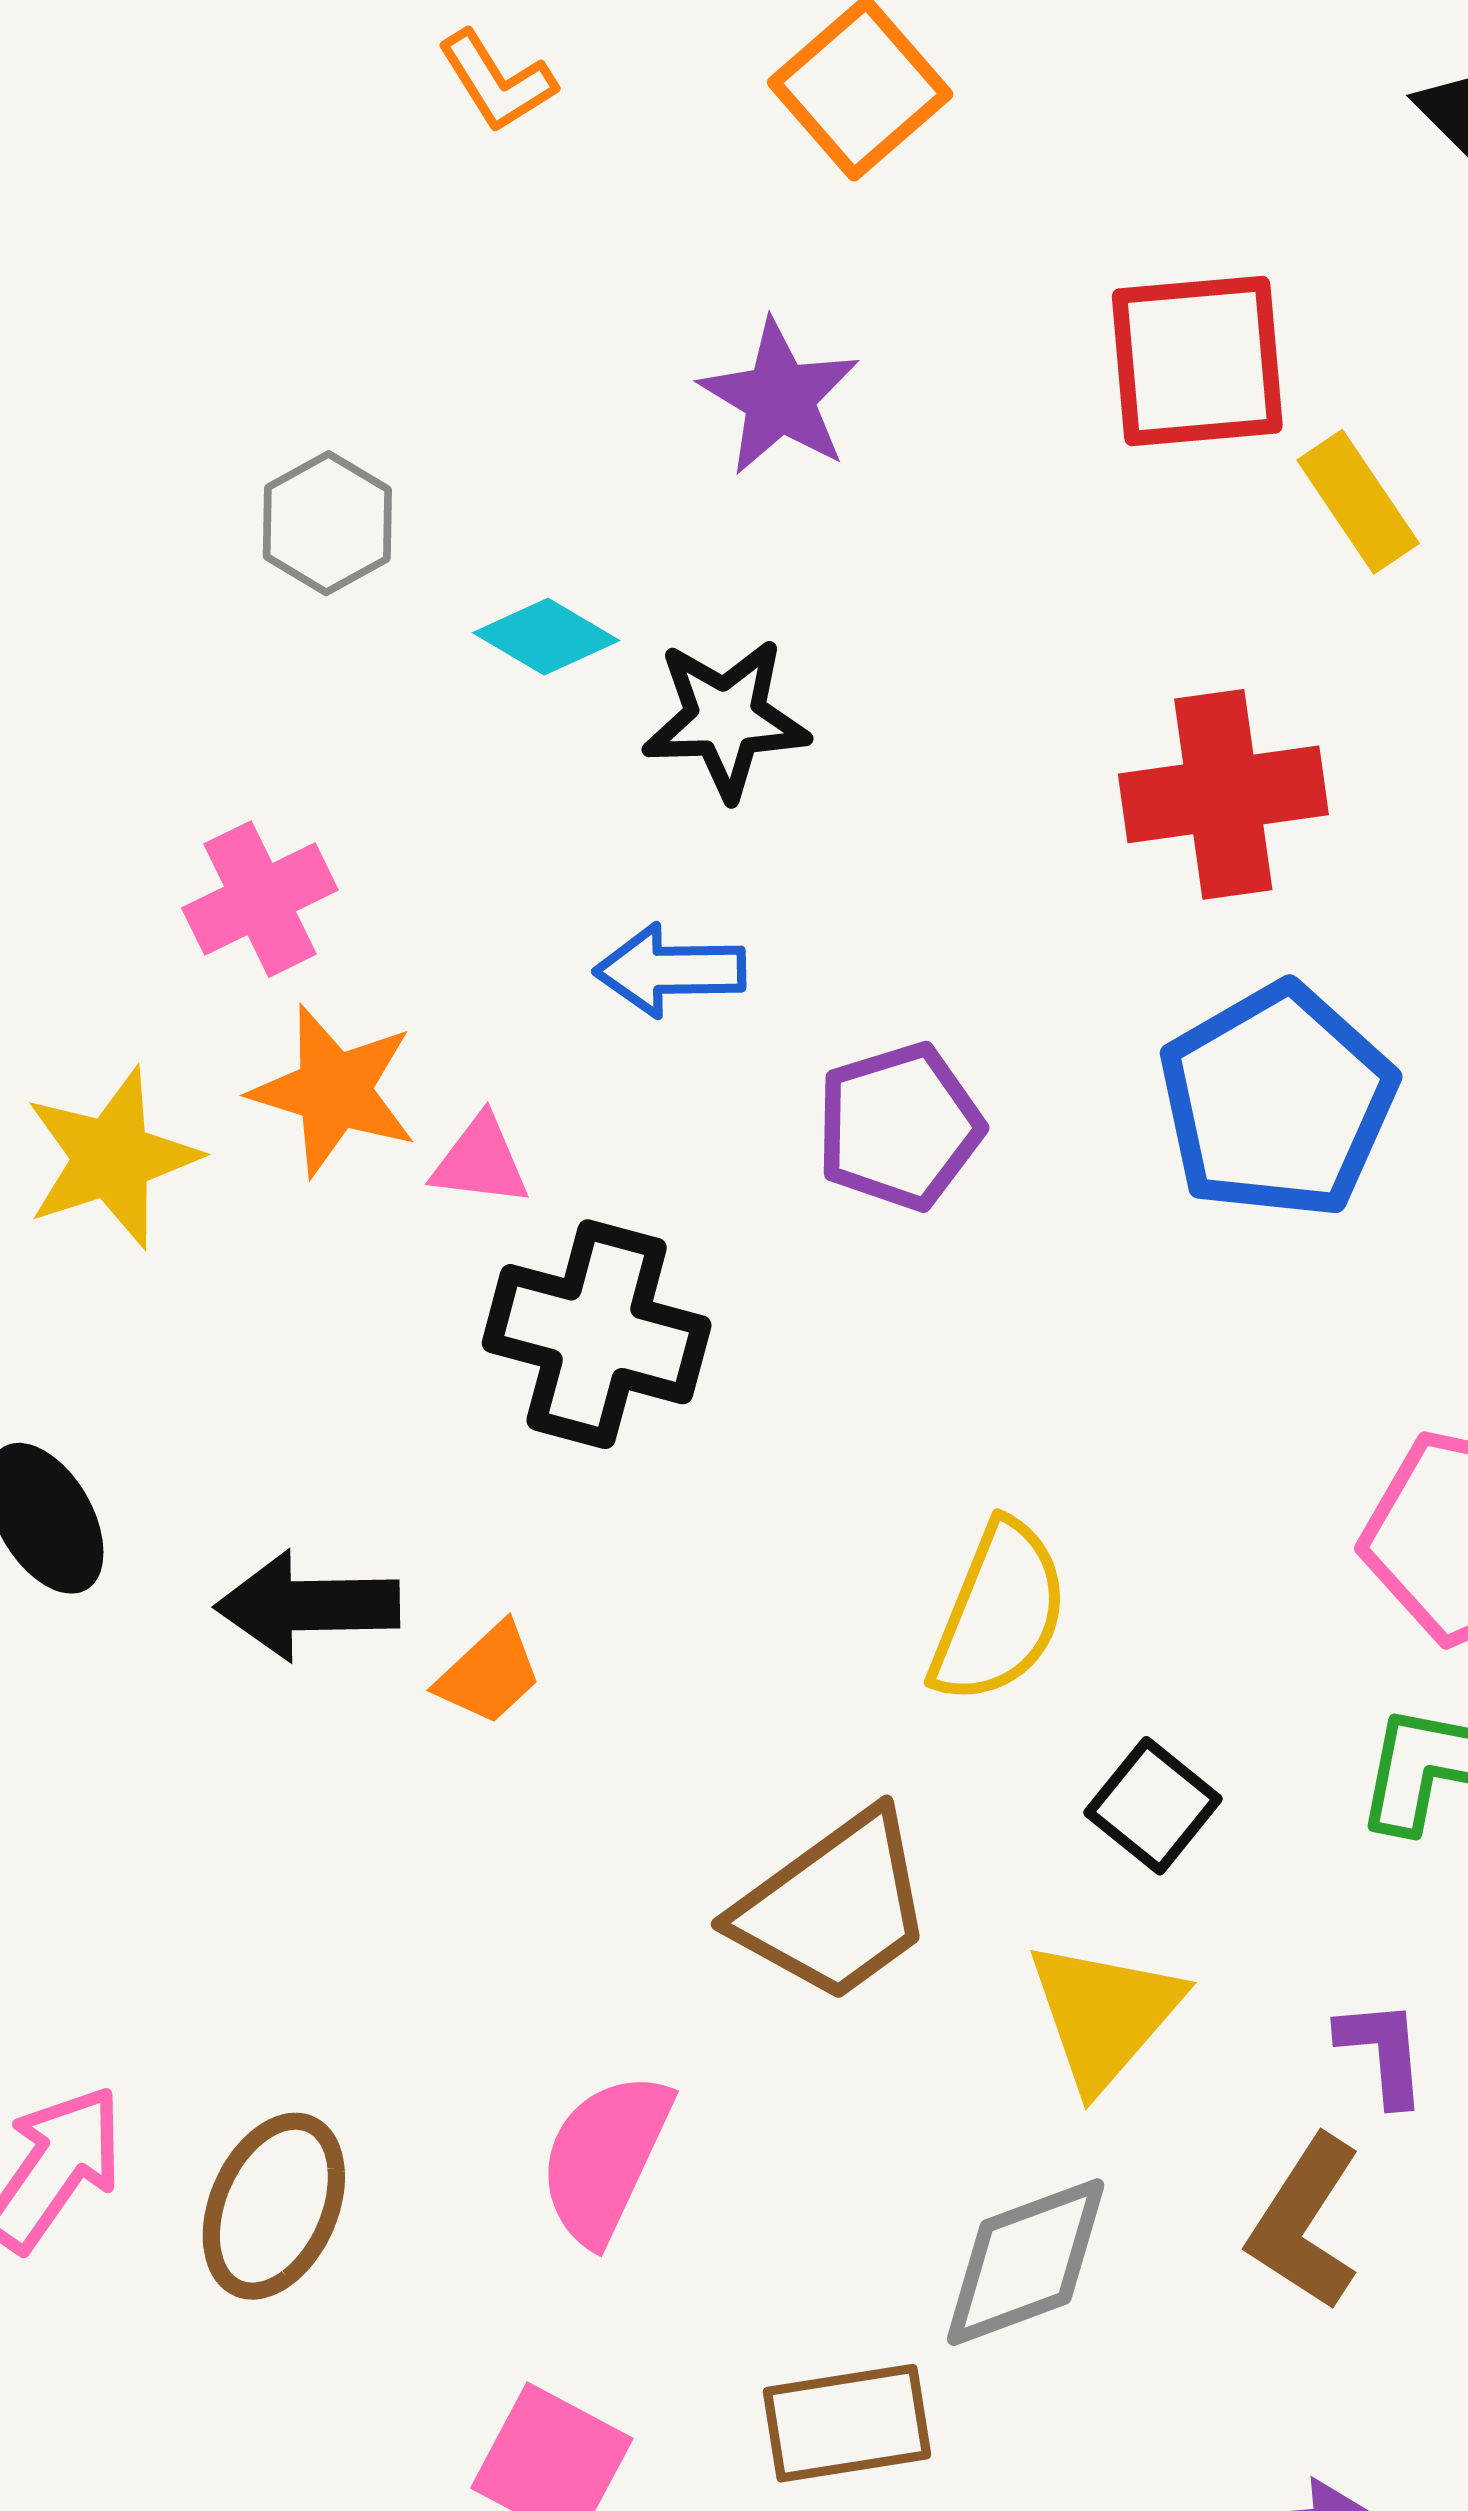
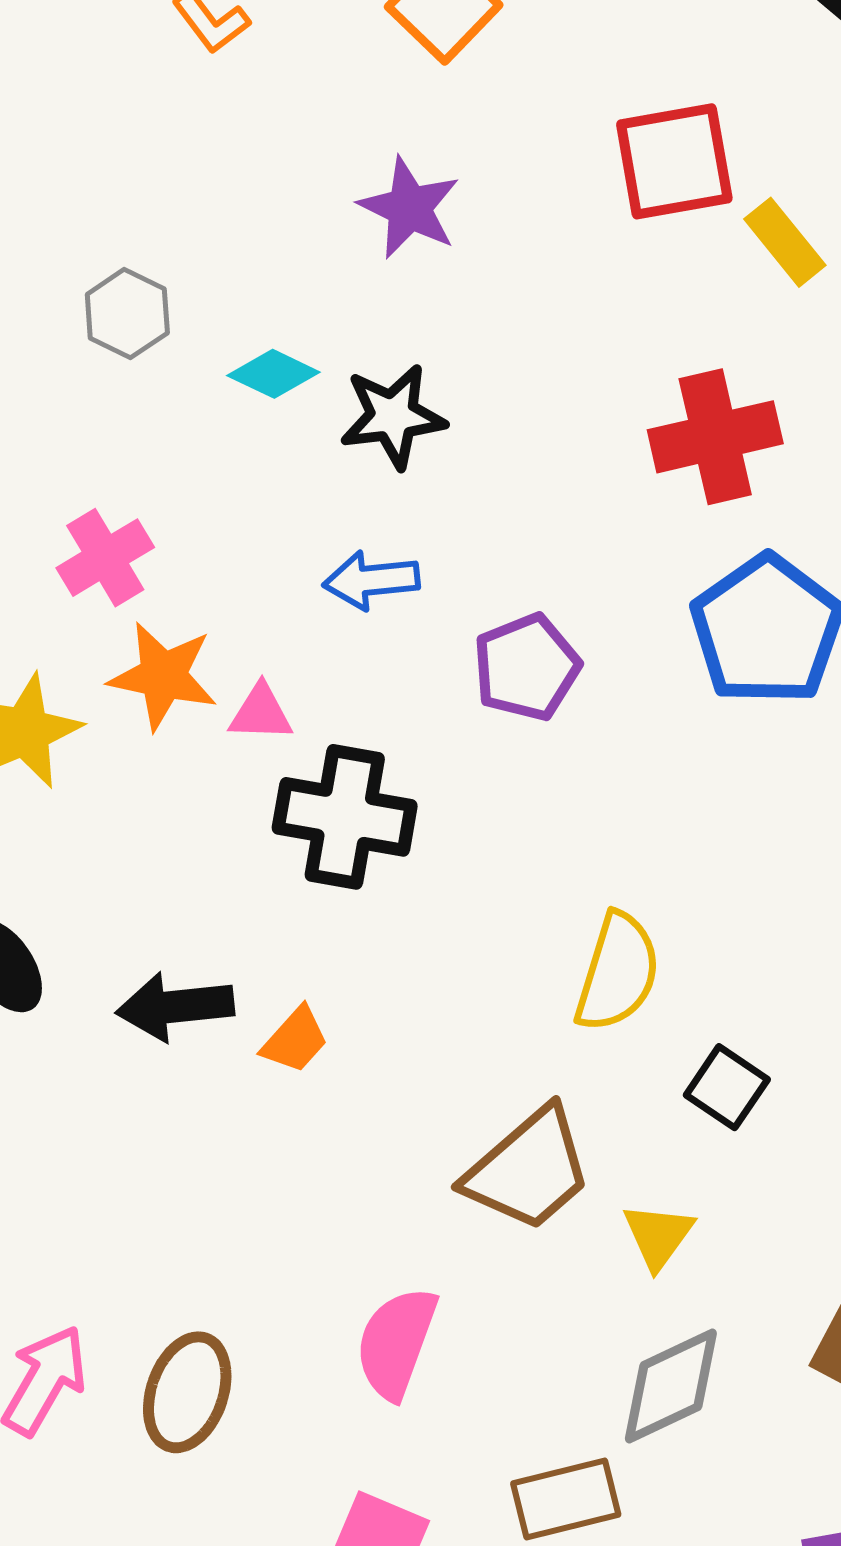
yellow triangle: (1104, 2014) -> (658, 1236), moved, size x0.7

